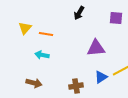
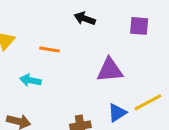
black arrow: (79, 13) -> (85, 19), turned 80
orange line: (46, 34) -> (50, 49), moved

